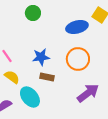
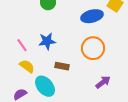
blue star: (41, 57) -> (47, 41), moved
purple arrow: (88, 93) -> (103, 82), size x0.7

